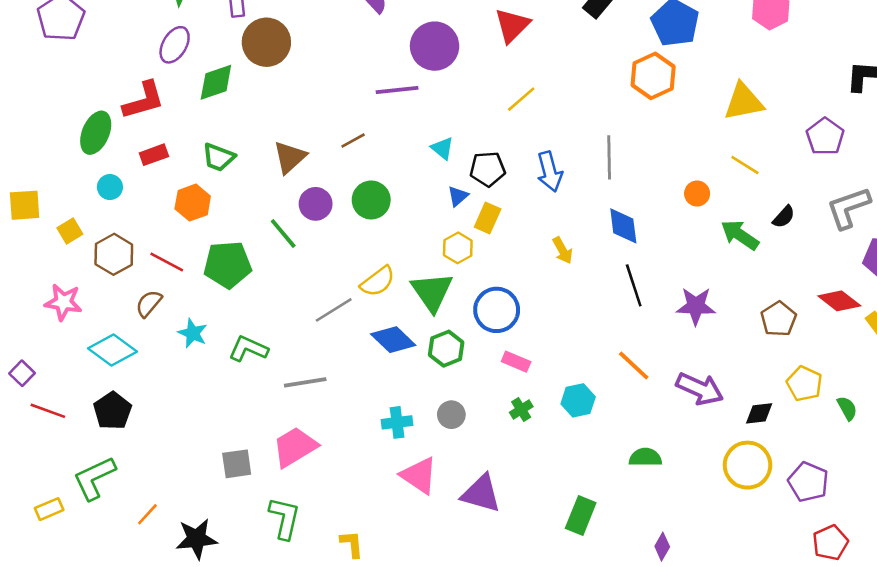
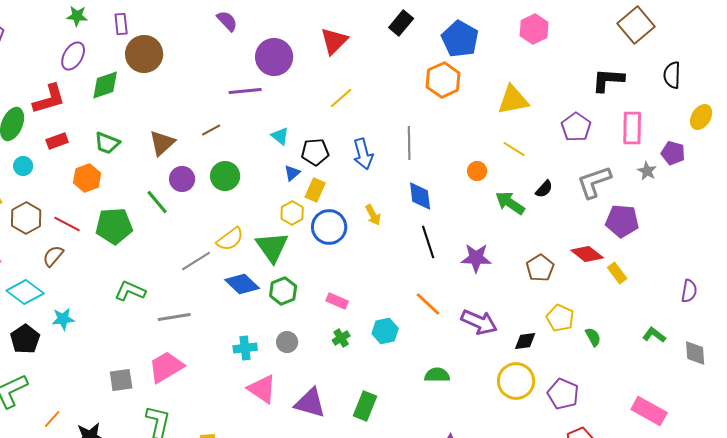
blue circle: (497, 310) -> (329, 227), moved
cyan star: (193, 333) -> (63, 319), moved, turned -30
green rectangle: (581, 516) -> (365, 406), moved

